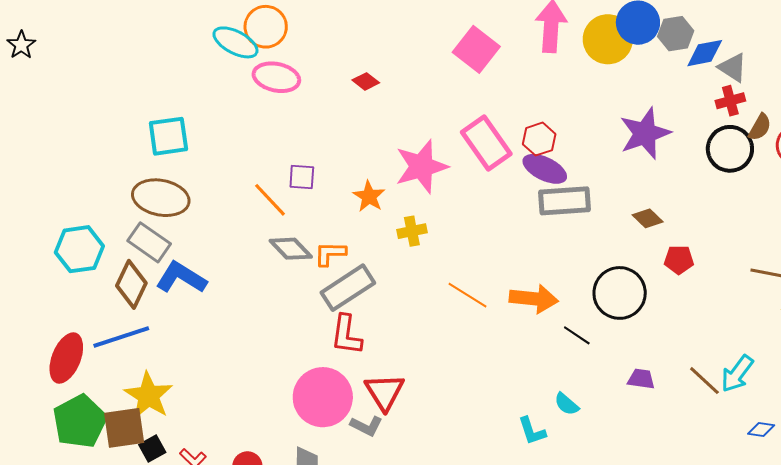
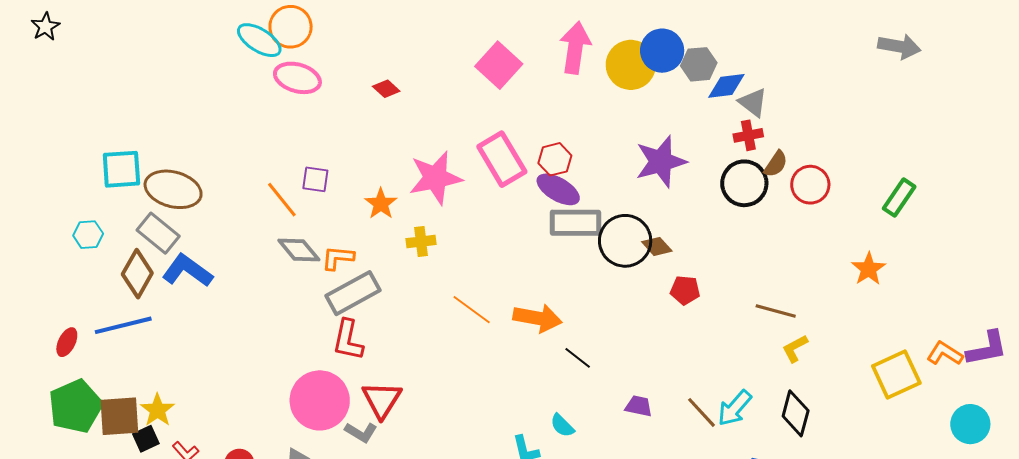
cyan square: (168, 136) -> (121, 169), moved
cyan hexagon: (79, 249) -> (88, 235), size x0.6
black circle: (620, 293) -> (625, 241), moved
red ellipse: (66, 358) -> (67, 342), size x0.6
yellow star: (148, 396) -> (157, 410), moved, size x0.7

